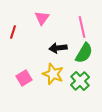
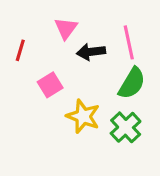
black arrow: (58, 48) -> (91, 52), moved
pink square: (24, 78) -> (50, 85), moved

